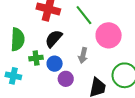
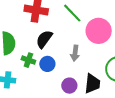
green cross: (36, 58) -> (28, 60), turned 32
purple circle: (66, 79) -> (69, 86), moved

